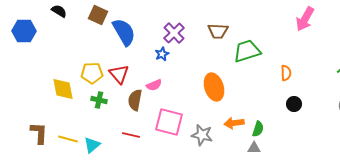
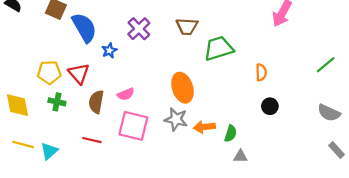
blue star: (162, 54) -> (109, 51), moved
pink semicircle: (154, 85) -> (126, 94), moved
yellow diamond: (63, 89) -> (18, 105), moved
gray star: (202, 135) -> (176, 119), moved
gray triangle: (254, 148) -> (240, 156), moved

